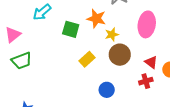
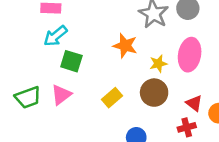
green square: (71, 29) -> (71, 61), moved
yellow star: (112, 34) -> (158, 64), moved
pink triangle: (13, 35) -> (61, 95), moved

